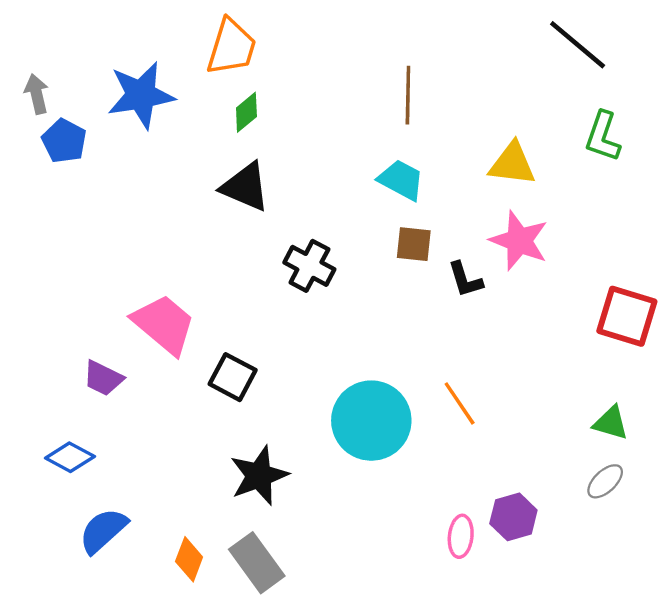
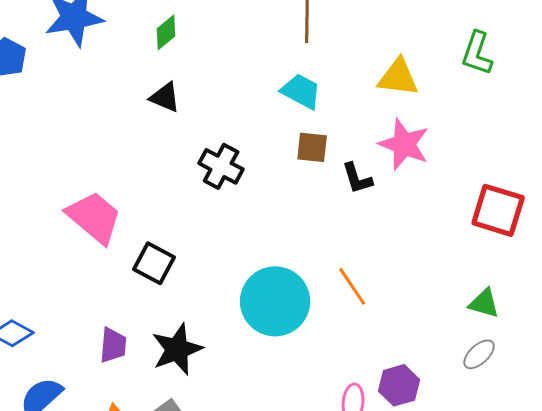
black triangle: (245, 187) -> (165, 97), size x0.7
purple trapezoid: (103, 378) -> (113, 345), moved, turned -111

